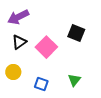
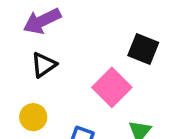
pink square: (46, 47) -> (112, 87), moved

